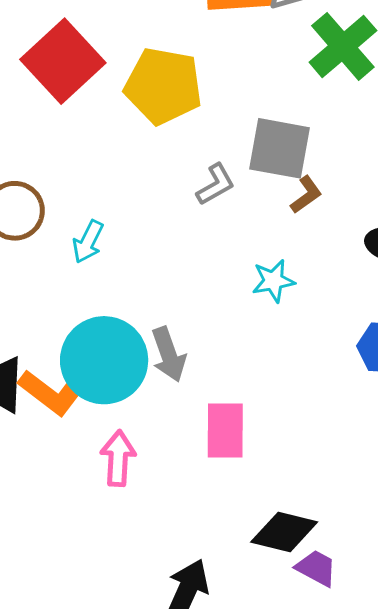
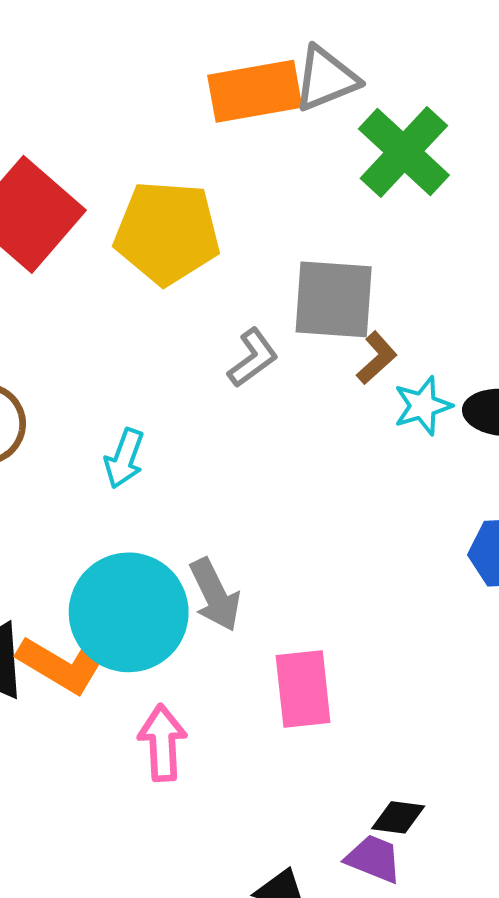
cyan arrow: (88, 242) -> (124, 458), moved
cyan star: (273, 281) -> (423, 406), moved
black diamond: (284, 532) -> (398, 817), size x0.6
purple trapezoid: (316, 568) -> (374, 859), moved

